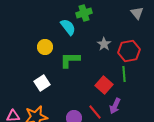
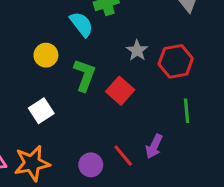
green L-shape: (70, 60) -> (85, 75), turned 110
green line: (124, 74) -> (187, 111), moved
red square: (104, 85) -> (120, 91), moved

